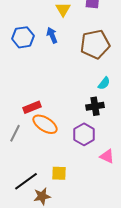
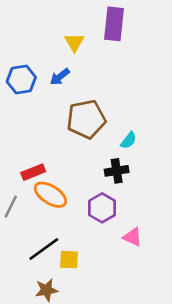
blue arrow: (52, 35) -> (60, 77), turned -105
brown pentagon: (95, 44) -> (86, 119), moved
black line: (26, 181) -> (44, 249), moved

